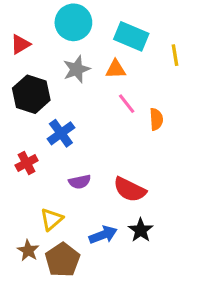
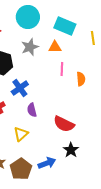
pink line: (127, 104) -> (62, 69), turned 40
purple semicircle: (80, 182) -> (32, 110), moved, turned 88
yellow triangle: (52, 219) -> (21, 134), moved
blue arrow: (103, 235) -> (47, 163), moved

